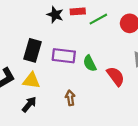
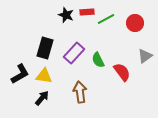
purple rectangle: (64, 56) -> (74, 53), turned -55
brown arrow: (70, 98) -> (80, 92), size x1.5

